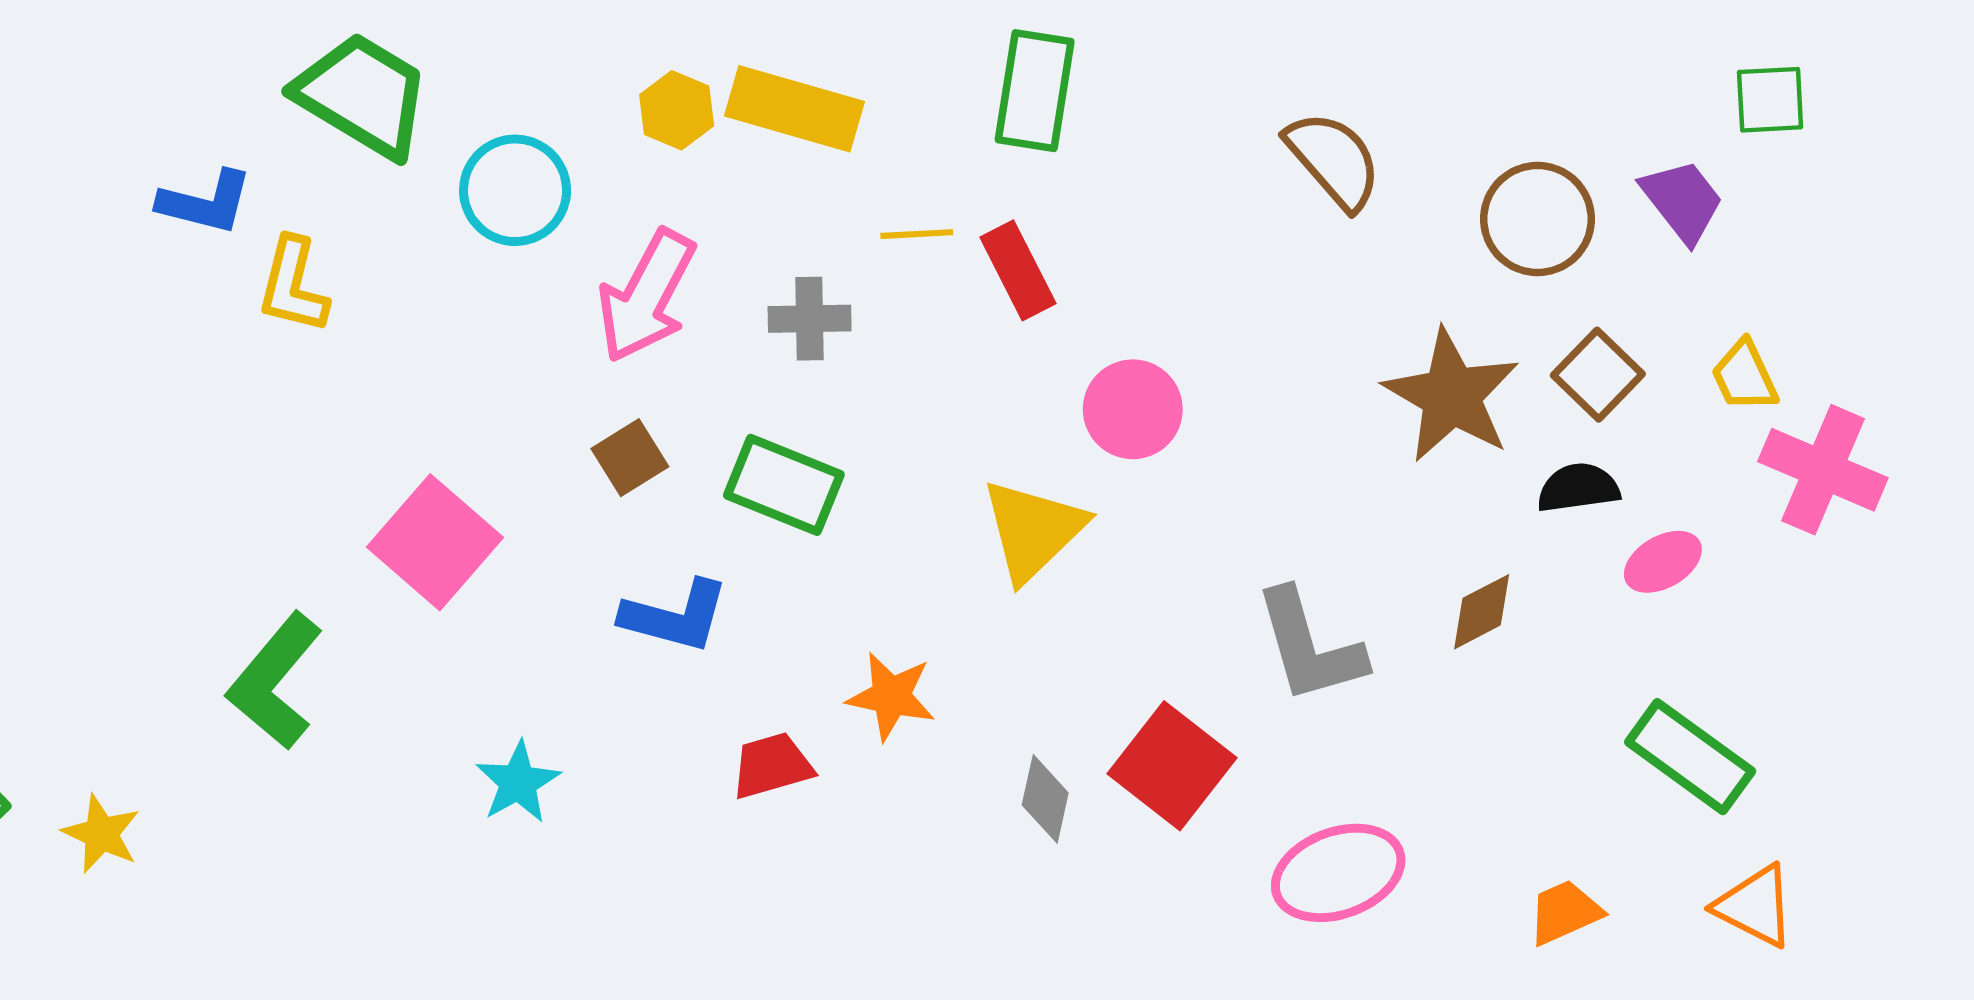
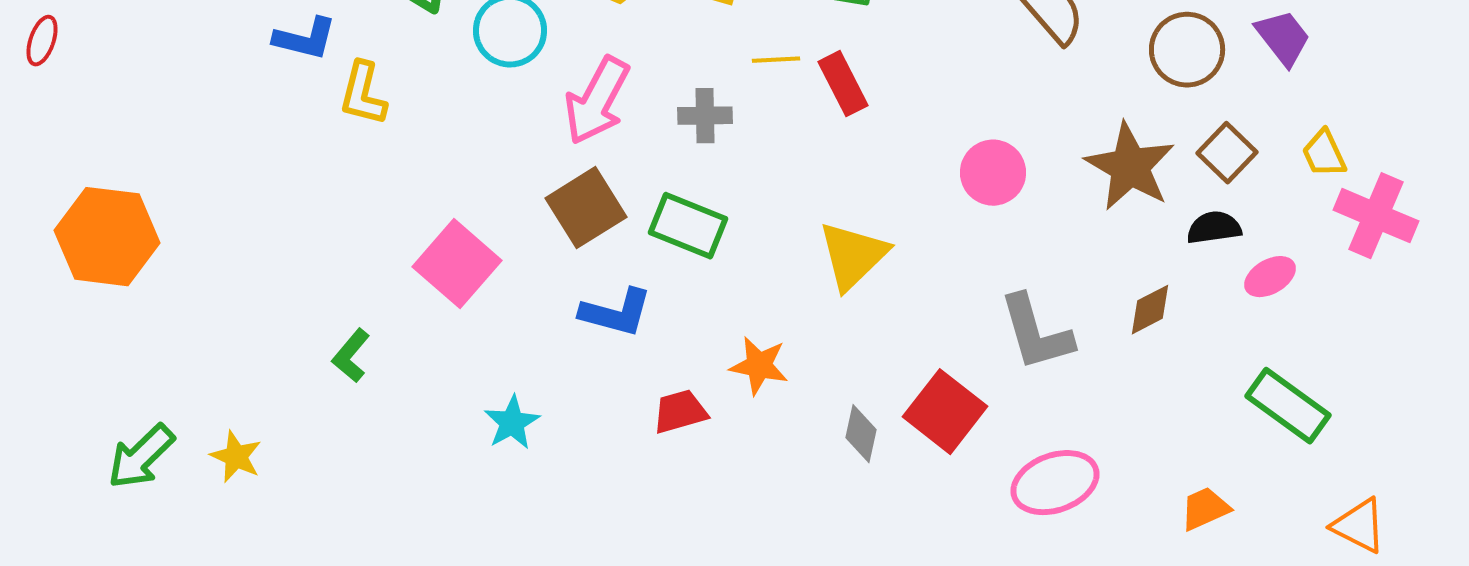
pink circle: (1133, 409) -> (993, 173), moved
brown square: (630, 458) -> (586, 208), size x1.6
green L-shape: (275, 681) -> (351, 356), size x0.6
orange triangle: (1755, 906) -> (1359, 526), moved

